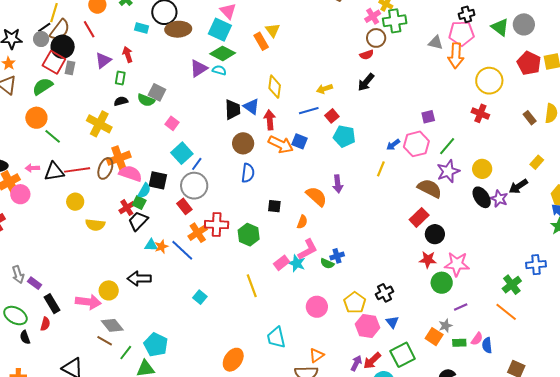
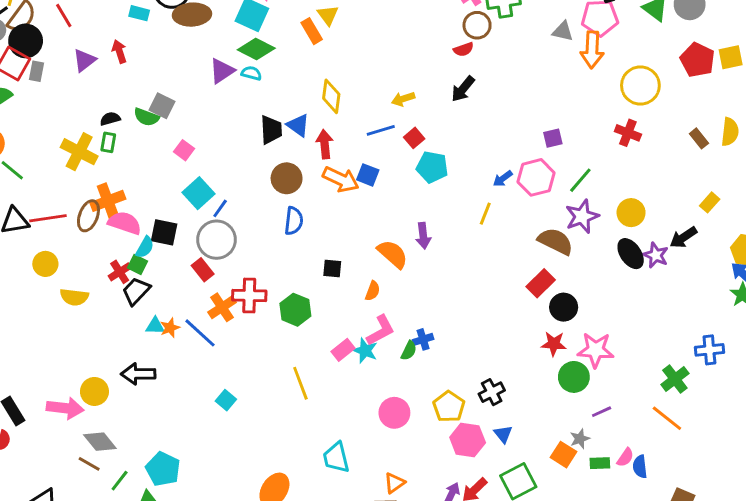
green rectangle: (120, 78) -> (108, 142), moved
green semicircle: (327, 264) -> (409, 351), turned -88

